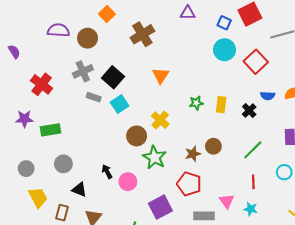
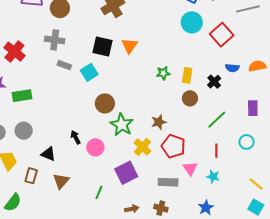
gray cross: (83, 71) -> (55, 40), turned 30
black square: (113, 77) -> (102, 46), moved, turned -30
yellow cross: (160, 120) -> (142, 147), moved
brown circle: (213, 146) -> (190, 98), moved
gray circle: (63, 164) -> (24, 131), moved
red pentagon: (189, 184) -> (173, 146), moved

